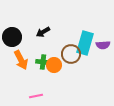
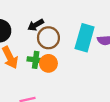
brown circle: (71, 54) -> (48, 38), moved

